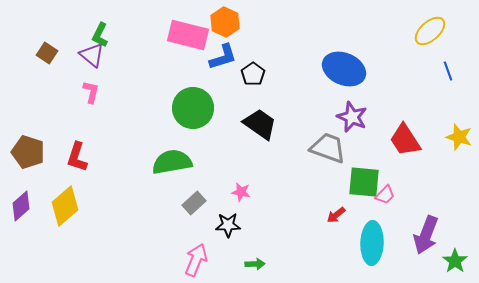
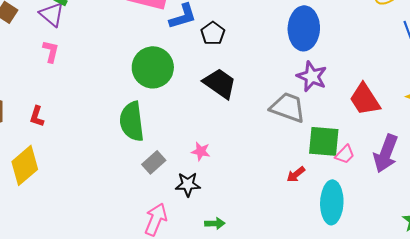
blue ellipse: (344, 69) -> (304, 28), turned 69
red L-shape: (77, 157) -> (37, 116), size x0.7
green semicircle: (172, 162) -> (132, 121), turned -87
purple arrow: (426, 235) -> (386, 153), moved

